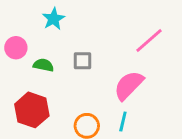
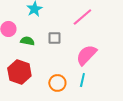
pink line: (149, 41) -> (82, 17), moved

